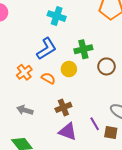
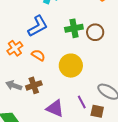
brown circle: (106, 66) -> (95, 32), moved
yellow circle: (69, 69) -> (71, 66), moved, size x1.5
brown cross: (63, 107) -> (34, 85), moved

